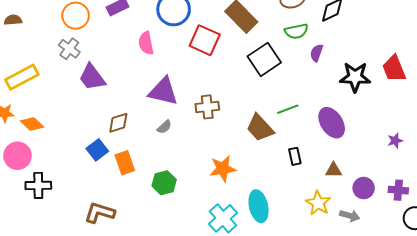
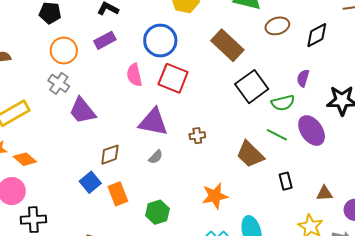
green semicircle: (296, 31) -> (283, 103), moved
red square: (205, 40) -> (173, 78), moved
brown cross: (207, 107) -> (197, 136), size x0.7
green line: (288, 109) -> (277, 135), turned 50
purple ellipse: (332, 123) -> (312, 130), moved

